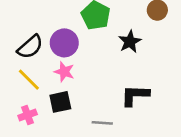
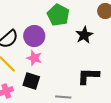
black square: (60, 102) -> (31, 81), turned 30

